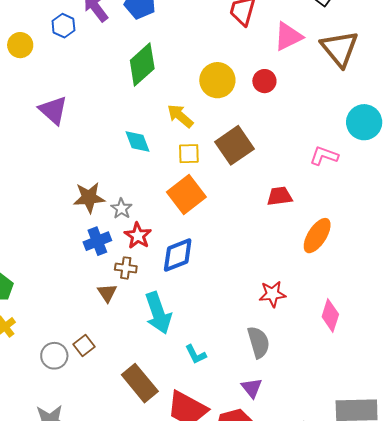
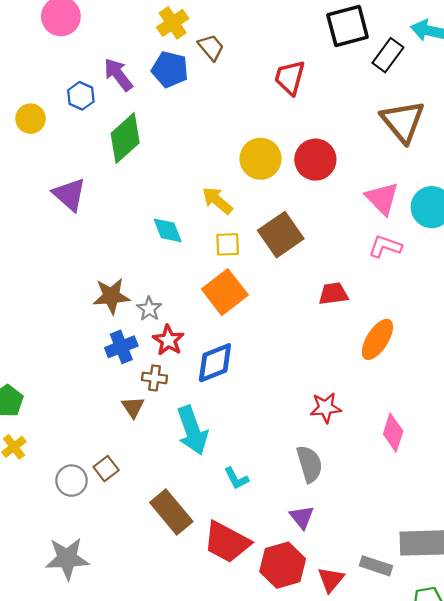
pink triangle: (288, 36) -> (382, 198), moved, turned -48
green diamond: (142, 65) -> (125, 138), moved
red circle: (264, 81) -> (315, 160), size x1.5

